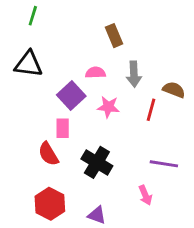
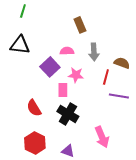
pink rectangle: (63, 128) -> (63, 90), moved
purple line: (164, 164) -> (119, 96), moved
pink arrow: (145, 195) -> (102, 137), size x1.5

